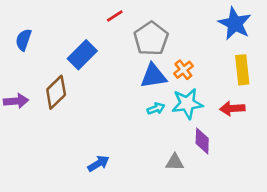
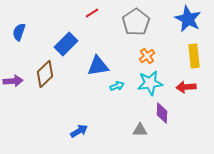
gray pentagon: (151, 39) -> (136, 22), moved
blue triangle: (153, 76) -> (98, 66), moved
cyan arrow: (156, 108) -> (117, 86), moved

